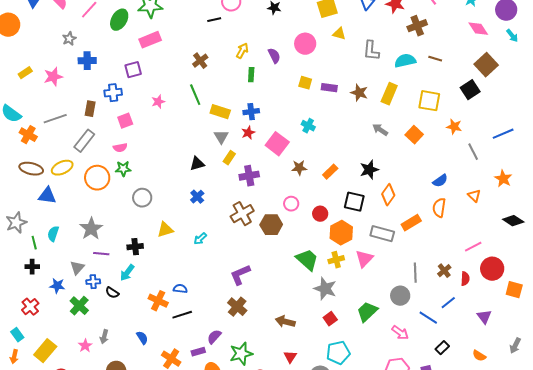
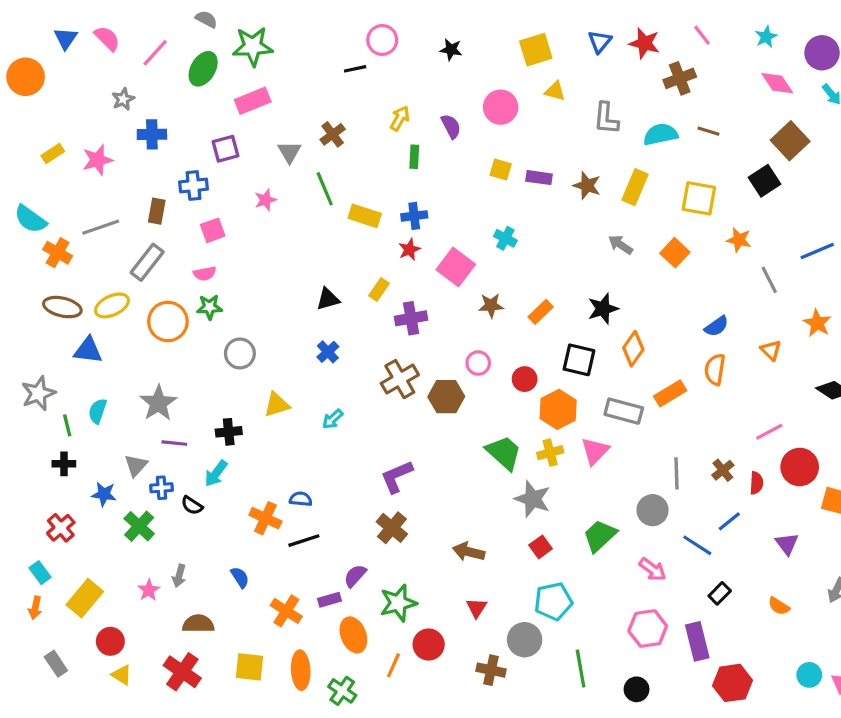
gray triangle: (221, 137) -> (289, 152), moved

